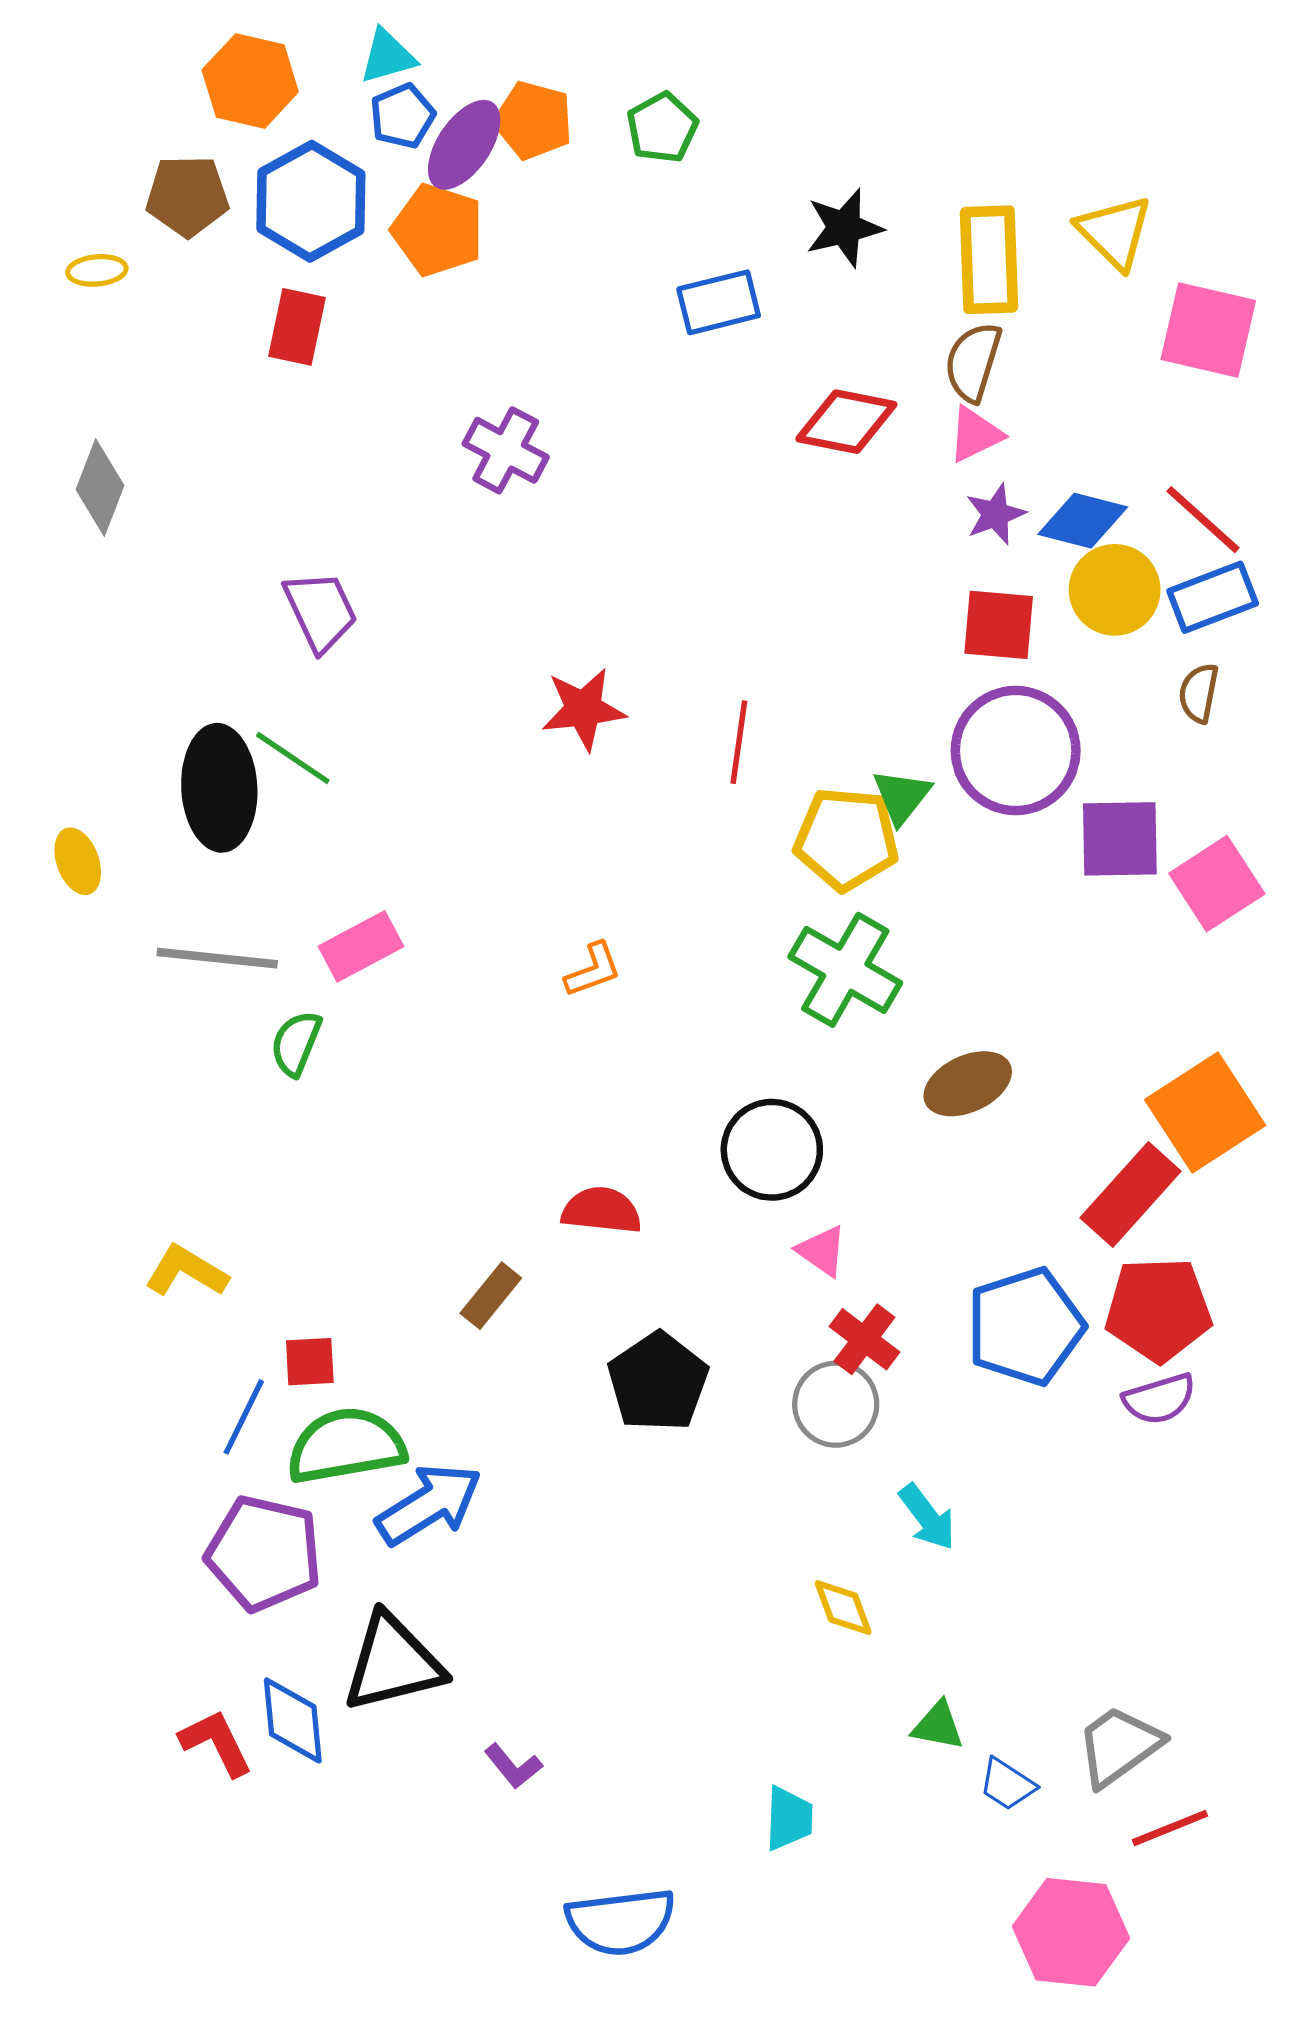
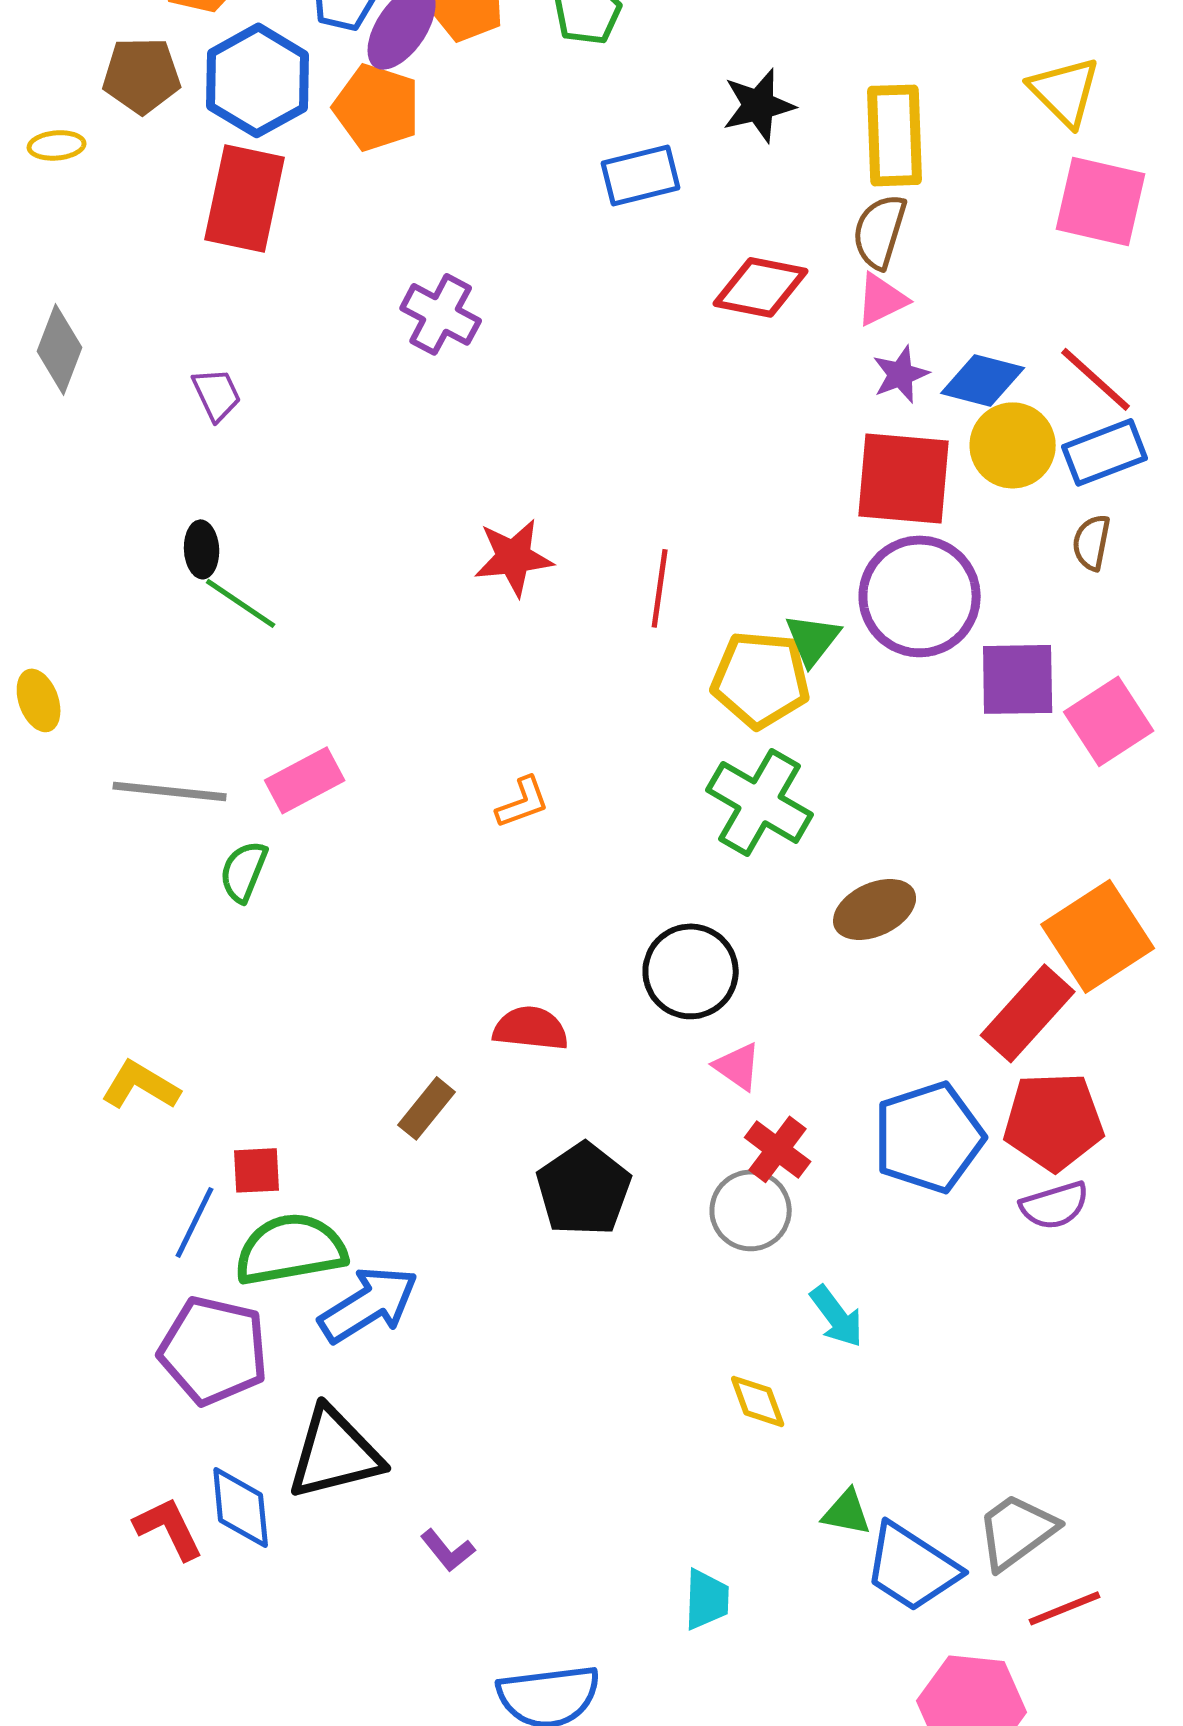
yellow triangle: (1115, 232) -> (1065, 91), moved
red rectangle: (297, 327) -> (245, 198), size x1.5
purple trapezoid: (320, 611) -> (217, 394), moved, size x0.7
red square: (999, 625) -> (904, 478), size x1.4
black ellipse: (219, 788) -> (202, 549), moved, size x0.5
blue trapezoid: (1007, 1784) -> (912, 1567), size x1.8

